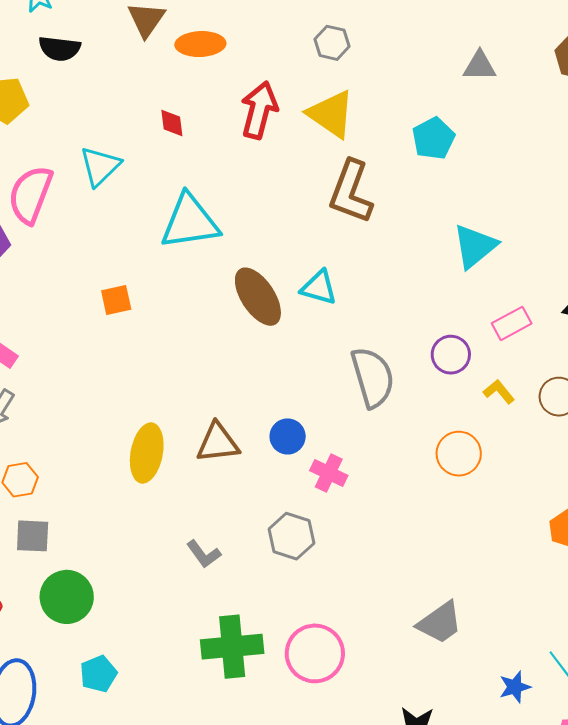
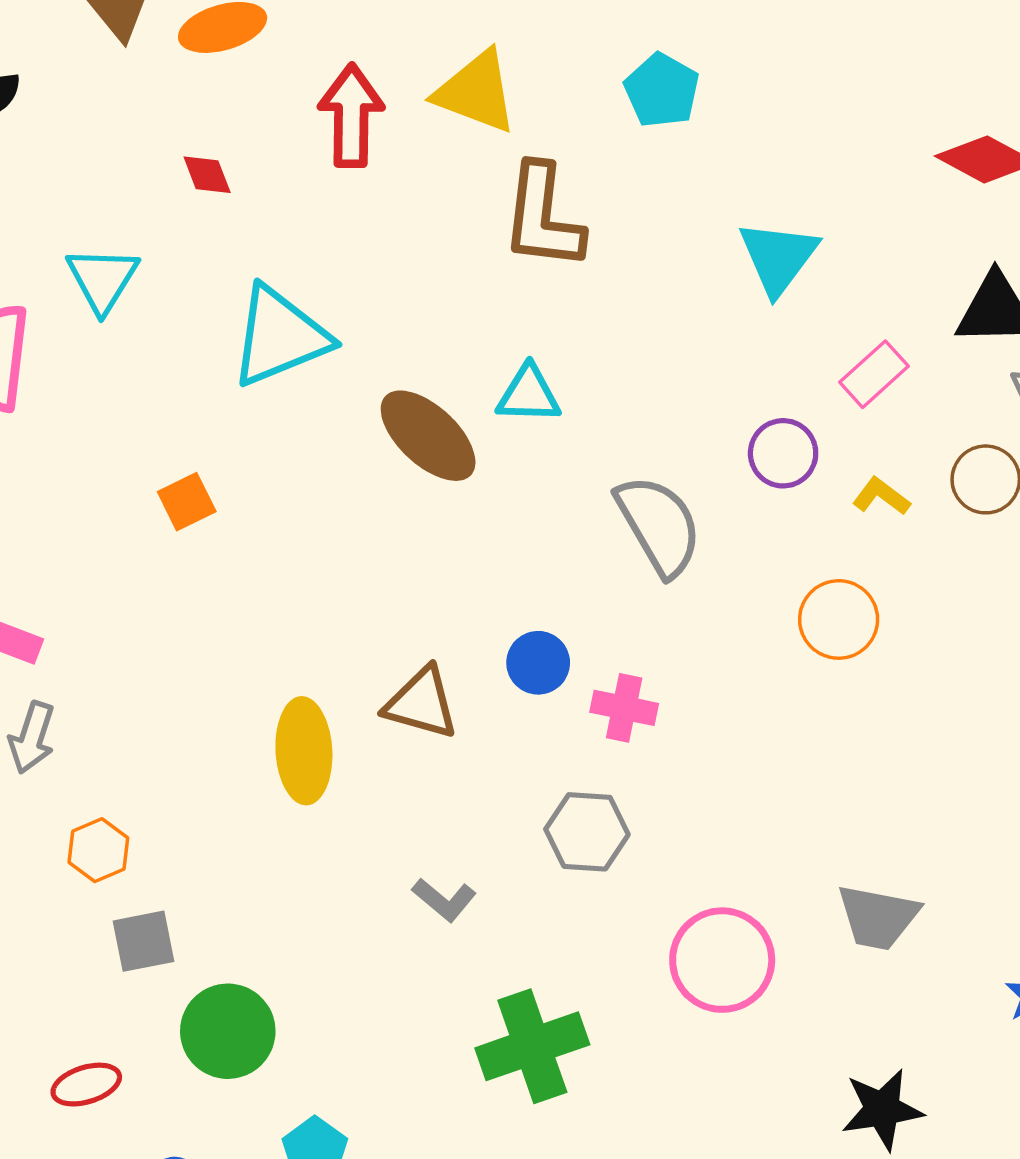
brown triangle: (218, 443) -> (421, 703), turned 36
gray trapezoid: (440, 623) -> (878, 917), turned 60
pink circle: (315, 653) -> (722, 960), moved

